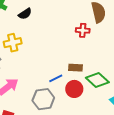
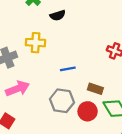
blue line: (56, 78) -> (68, 69), moved
gray hexagon: (43, 99) -> (62, 101), moved

